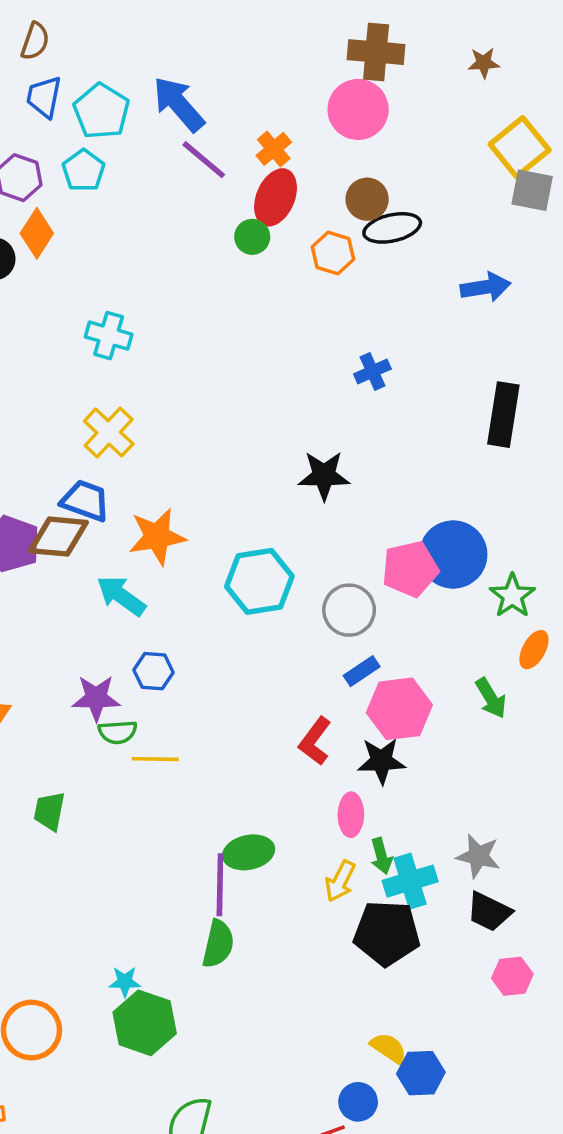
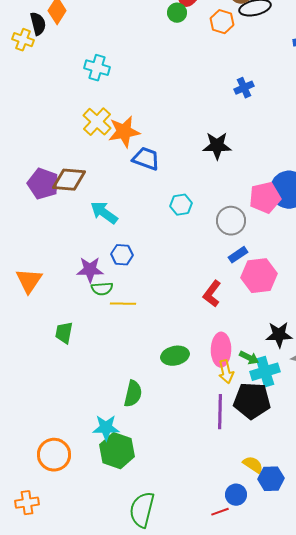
blue trapezoid: (85, 501) -> (146, 159), moved
orange star: (157, 537) -> (124, 132), moved
cyan hexagon: (259, 581) -> (181, 205), size x0.6
black star: (381, 761) -> (279, 335), moved
pink ellipse: (351, 815) -> (221, 350), moved, size x1.4
green arrow: (381, 856) -> (249, 358), turned -48
yellow arrow: (340, 881) -> (226, 372), turned -40
purple line: (220, 885) -> (220, 412), moved
green semicircle: (218, 944) -> (133, 394), moved
cyan star: (125, 982) -> (106, 428), size x1.5

